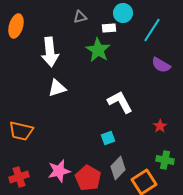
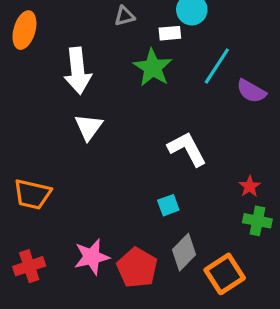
cyan line: (152, 30) -> (217, 66), moved
white triangle: (57, 88) -> (89, 127), turned -36
green cross: (165, 160) -> (257, 221), moved

